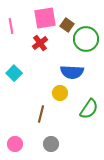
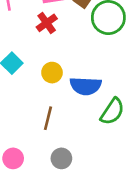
blue semicircle: (72, 72) -> (86, 86), moved
yellow circle: (60, 93) -> (52, 73), moved

